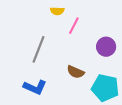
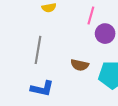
pink line: (74, 26) -> (91, 16), moved

